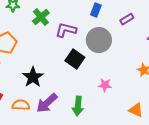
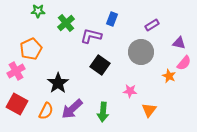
blue rectangle: (96, 10) -> (112, 19), moved
gray circle: (99, 40) -> (141, 52), moved
orange semicircle: (21, 105) -> (46, 111), turned 114
orange triangle: (136, 110) -> (149, 110), moved, turned 42

